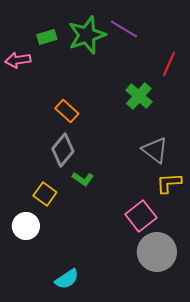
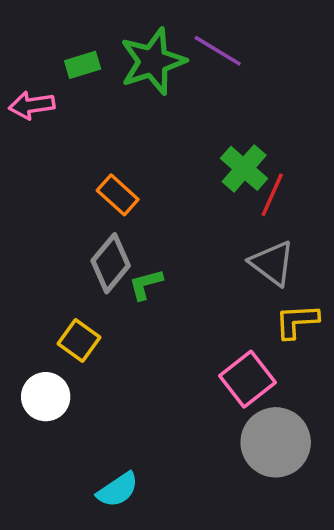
red line: (169, 64) -> (272, 195), moved
green L-shape: (83, 179) -> (146, 284), moved, turned 130

